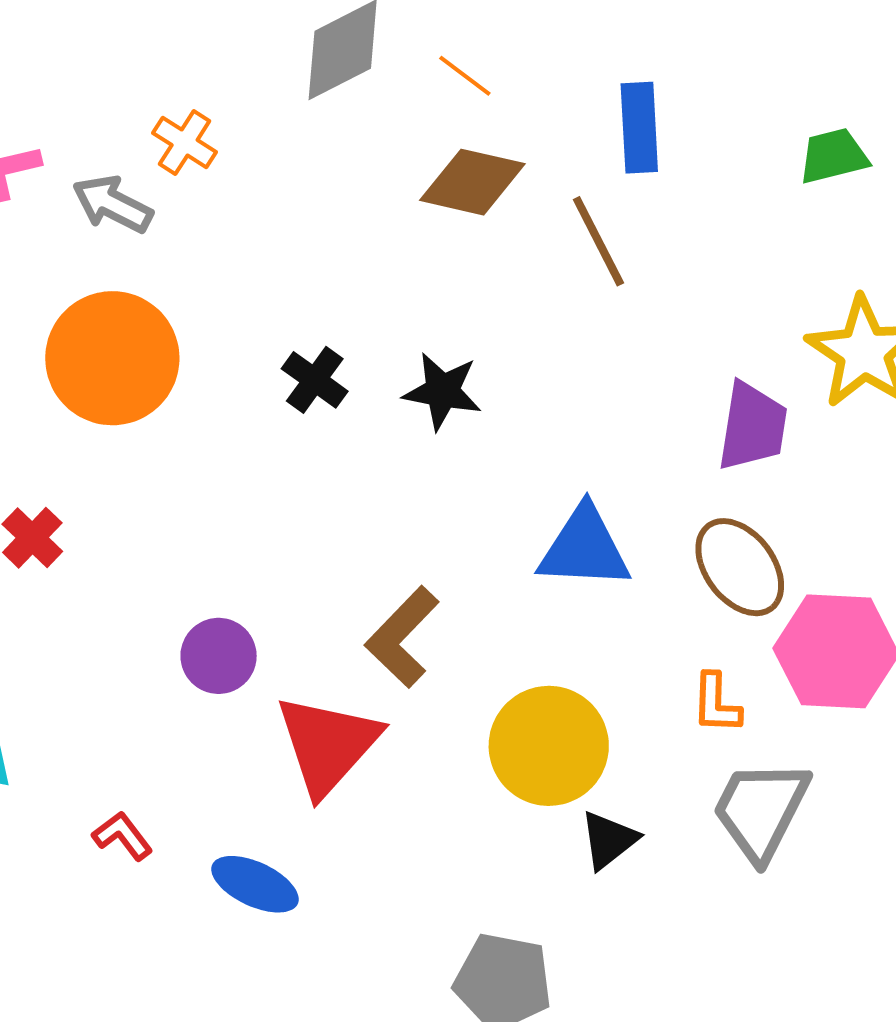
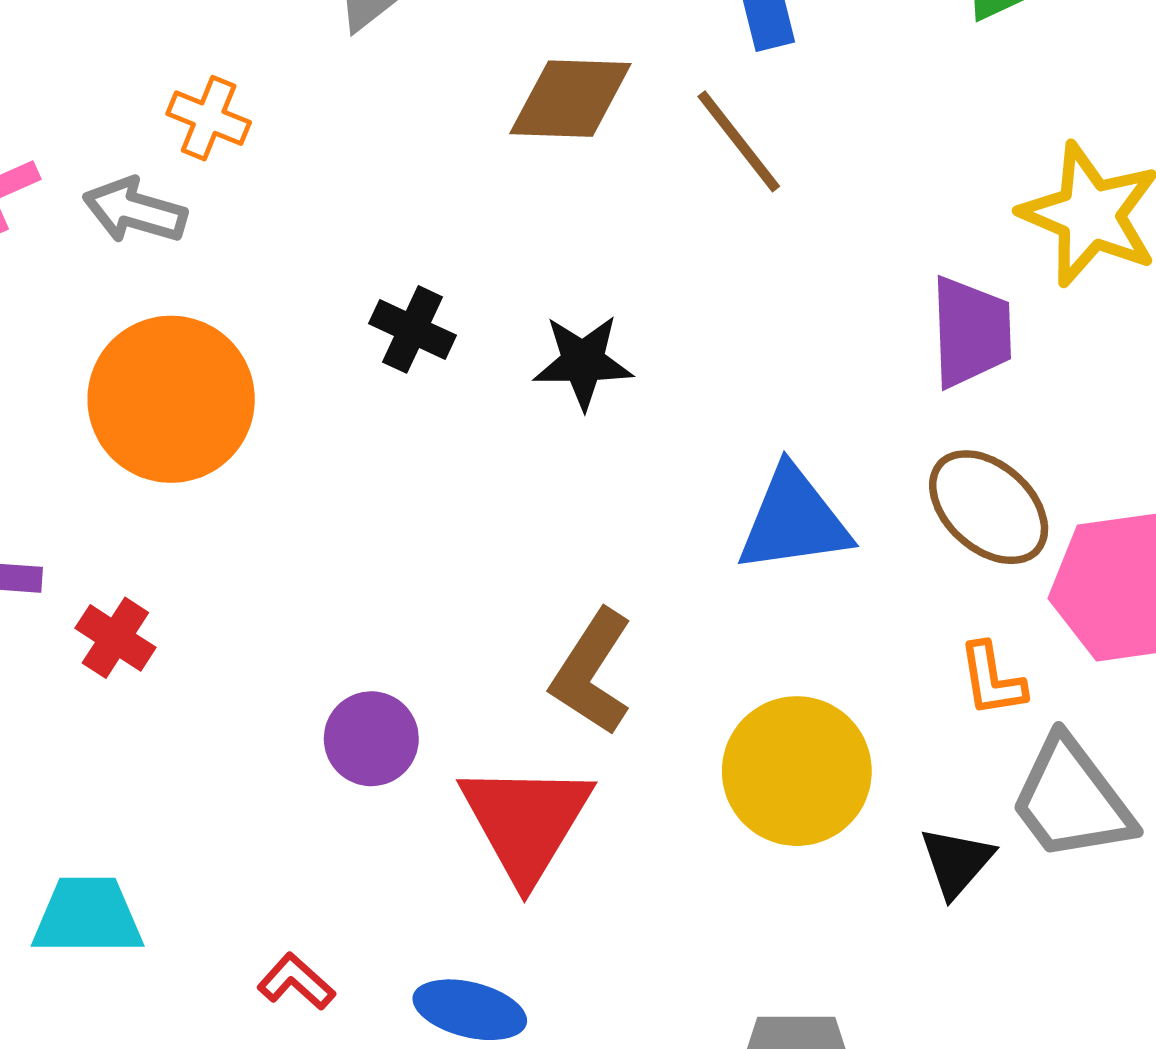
black cross: (315, 380) -> (413, 329), moved
gray trapezoid: (761, 810) -> (1072, 800), turned -53
black triangle: (609, 840) -> (956, 862), moved

